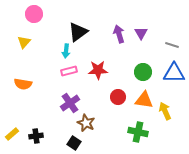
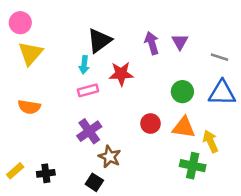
pink circle: (34, 14) -> (20, 23), moved
yellow triangle: (24, 42) -> (30, 53), size x1.5
red star: (98, 70) -> (121, 74), moved
green cross: (138, 132) -> (193, 166), moved

